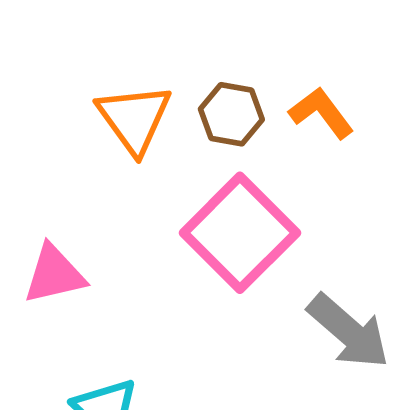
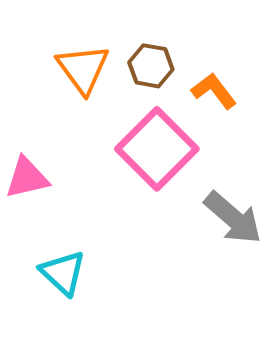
orange L-shape: (321, 113) -> (214, 91), moved

